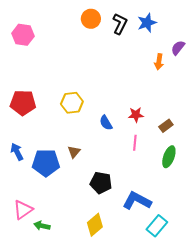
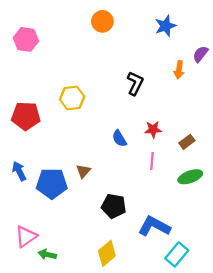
black L-shape: (120, 24) -> (135, 83), moved
yellow hexagon: (72, 103) -> (72, 98), moved
green ellipse: (169, 157) -> (190, 177), turned 50

